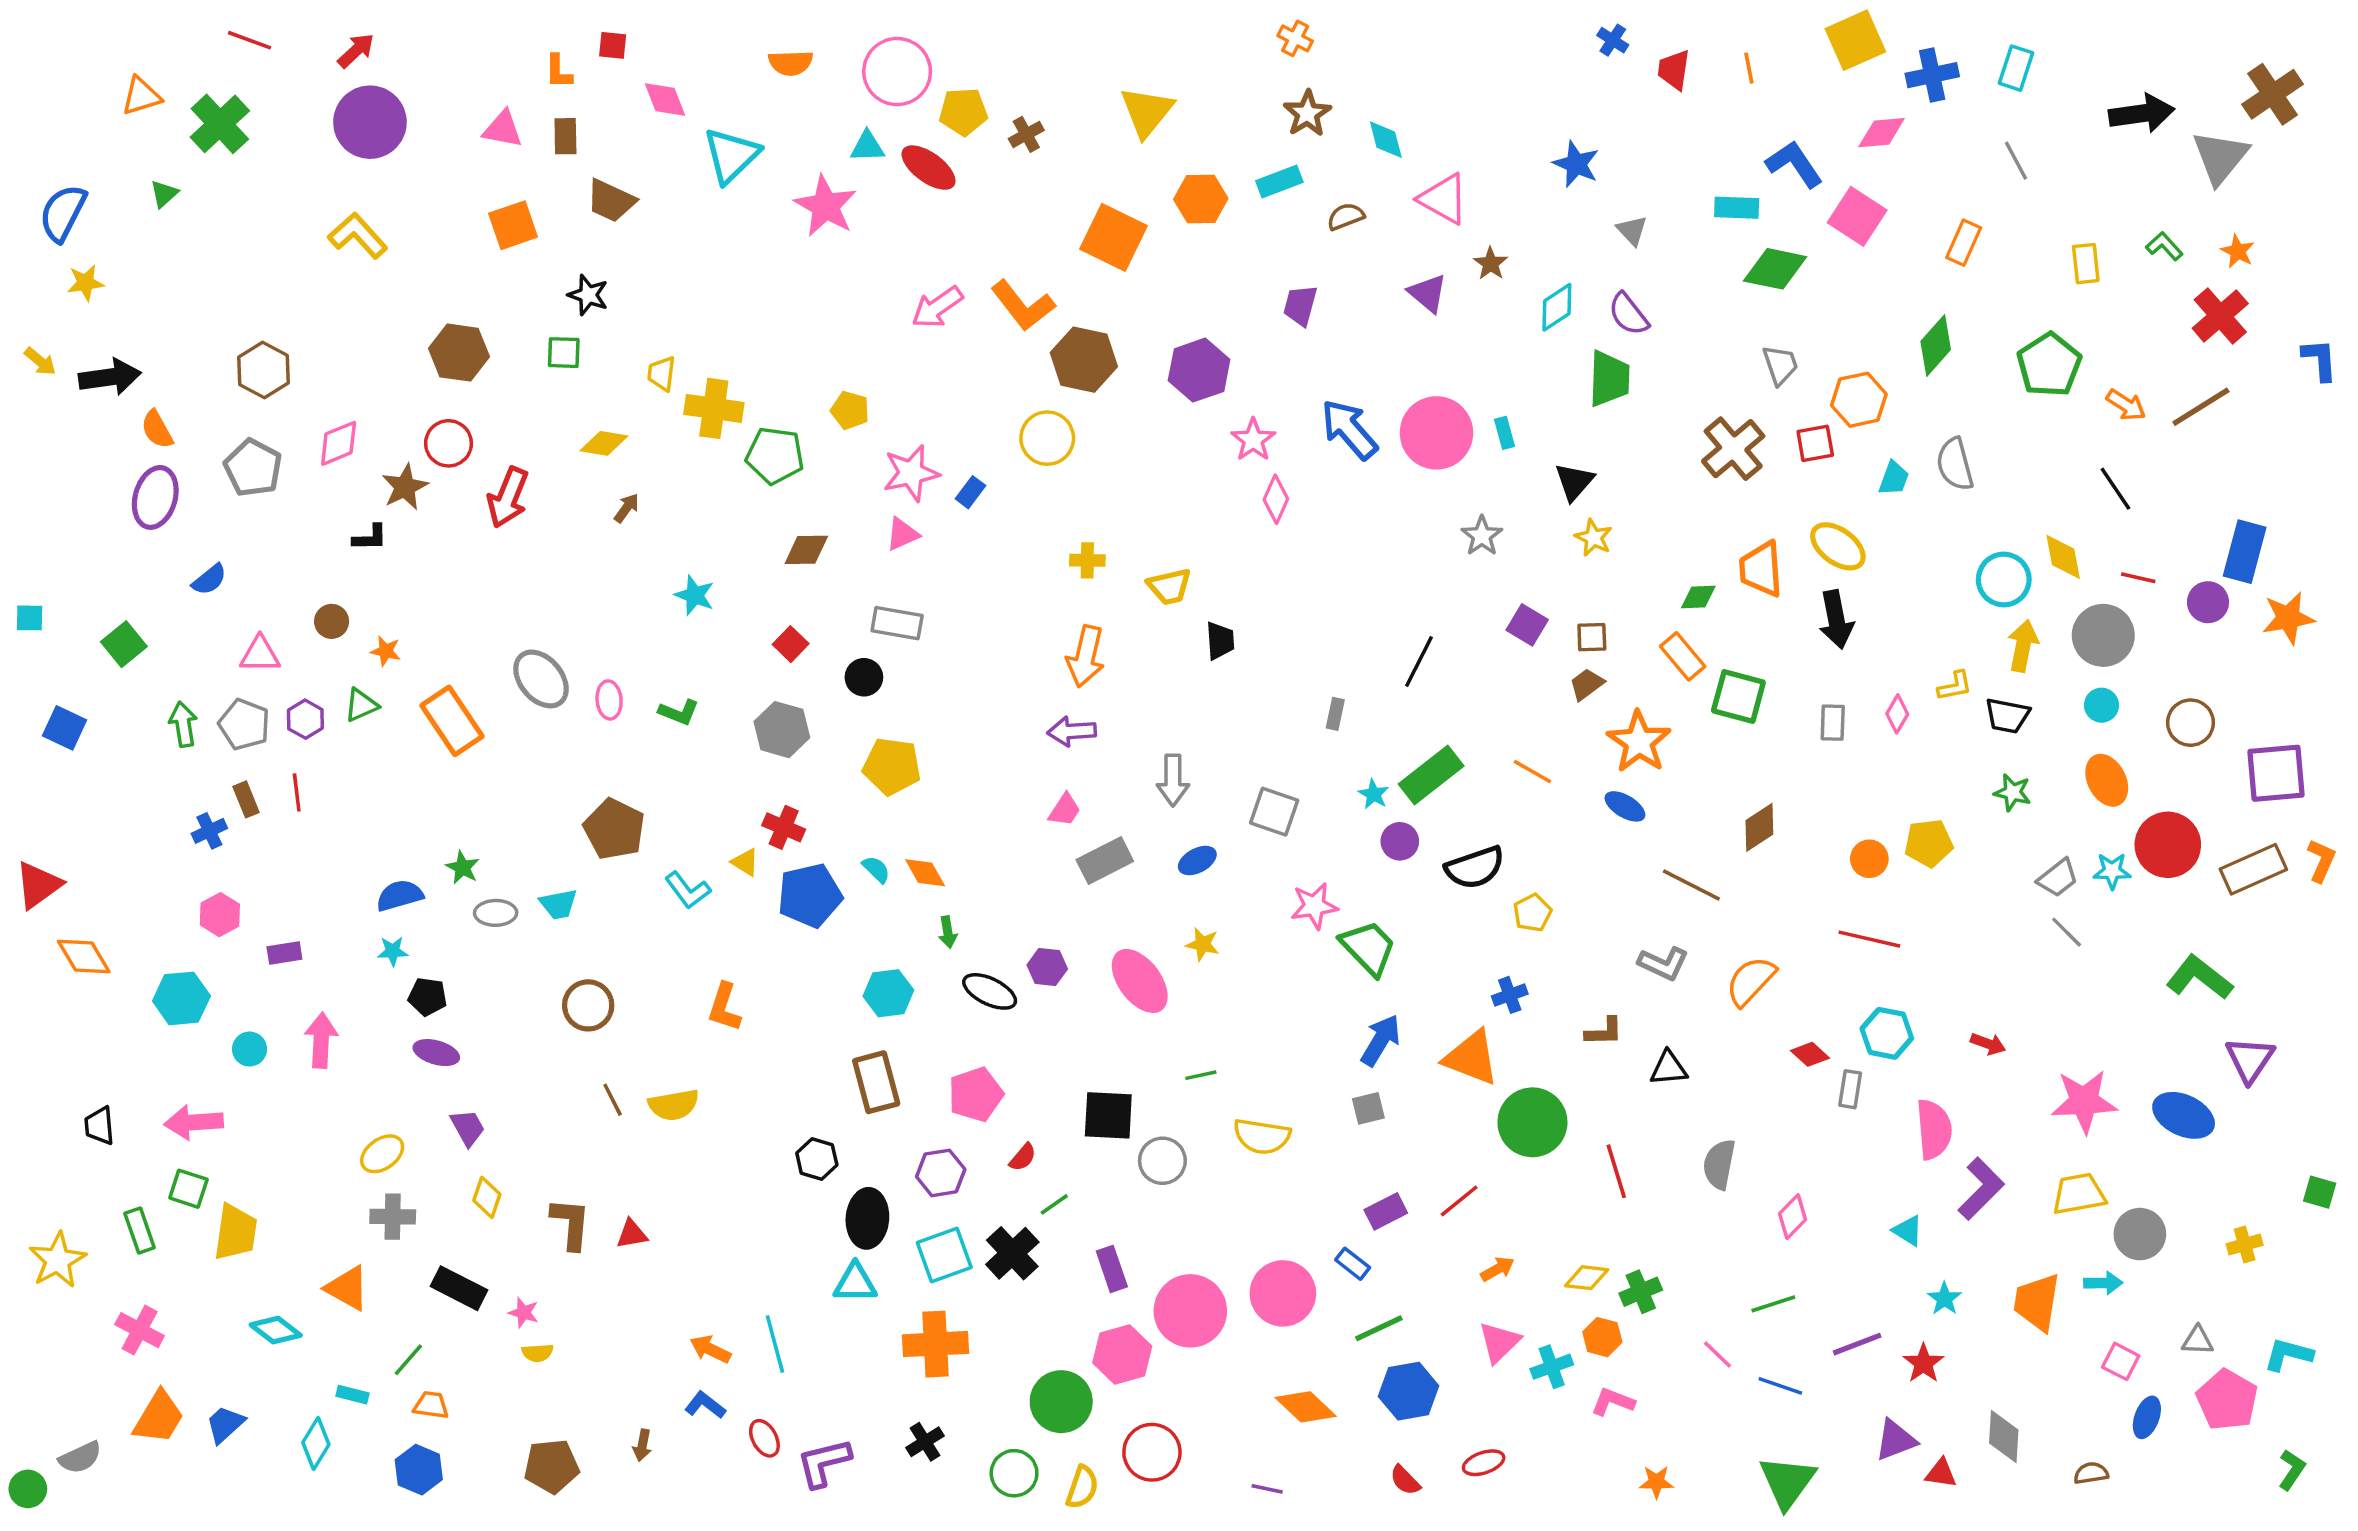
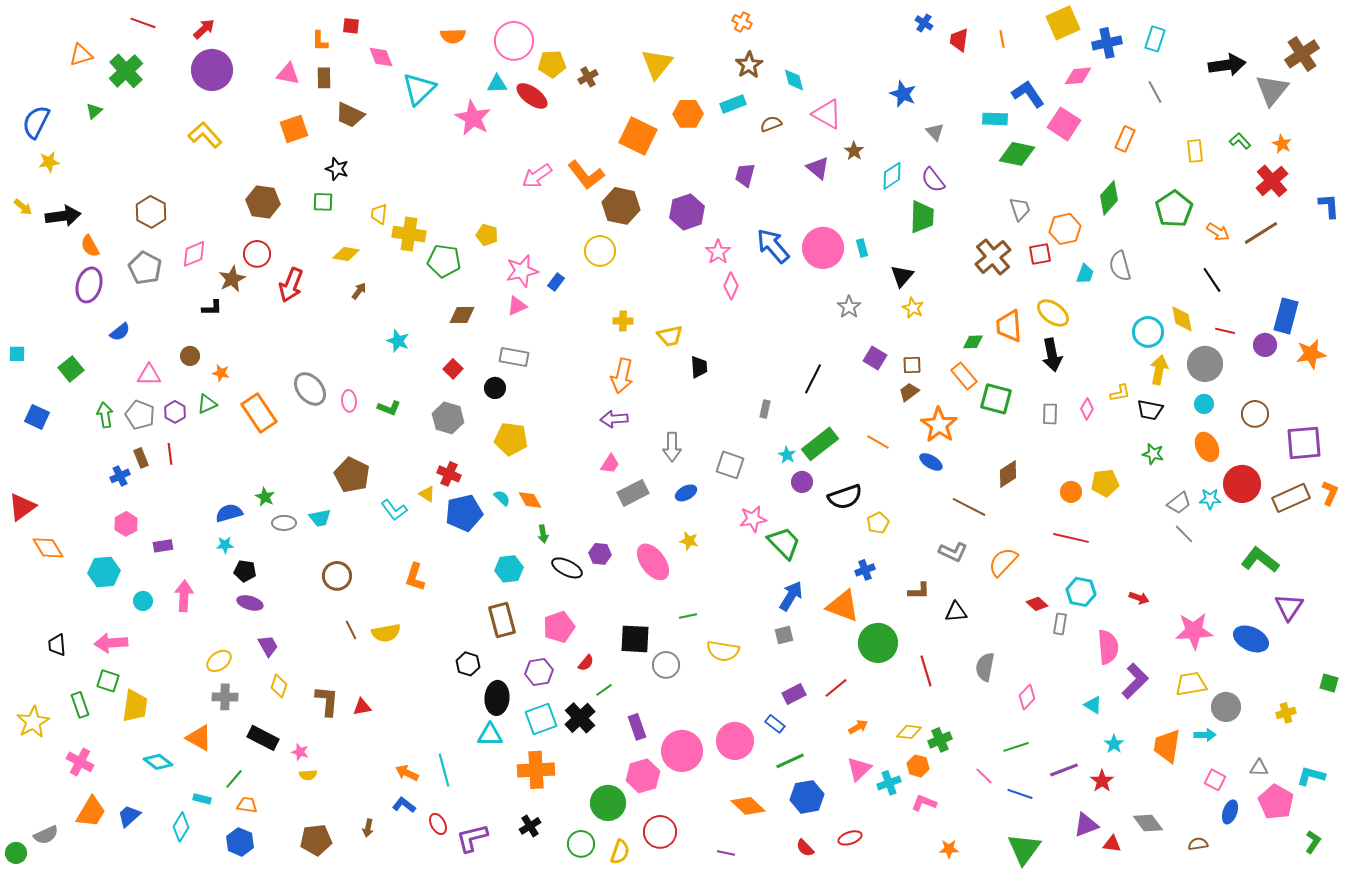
gray diamond: (2004, 1437) -> (1148, 823), turned -40

